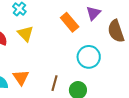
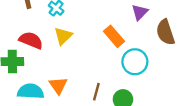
orange rectangle: (70, 22) -> (114, 36), moved
yellow triangle: (25, 34) -> (63, 36), turned 30

